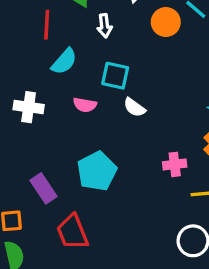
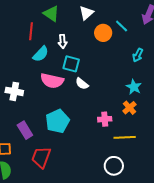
white arrow: (105, 26) -> (63, 41), moved
pink semicircle: (85, 105) -> (52, 81), size x1.6
white cross: (29, 107) -> (14, 91), moved
red trapezoid: (72, 232) -> (41, 157), turned 40

